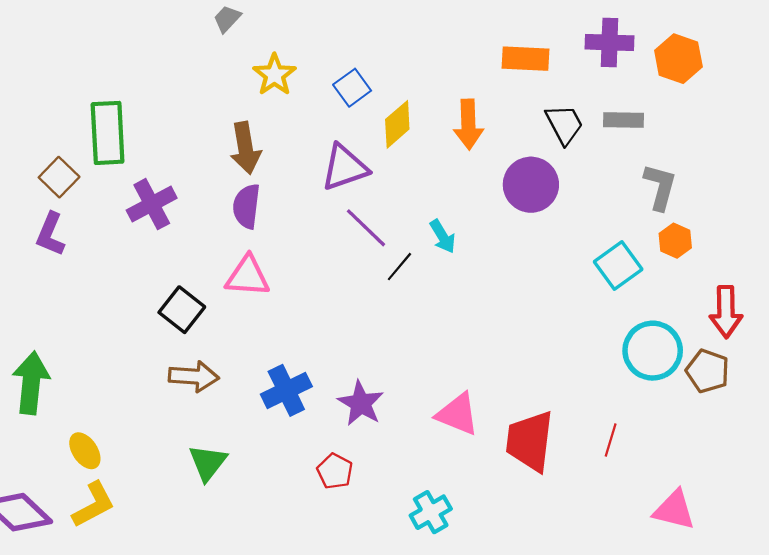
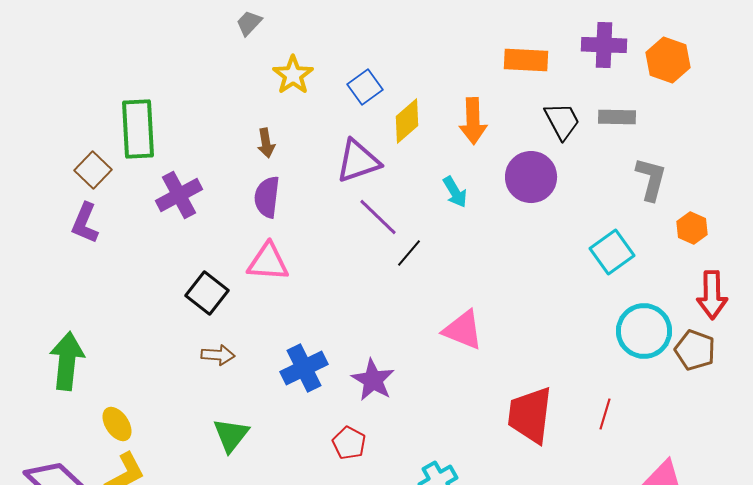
brown arrow: (245, 148) -> (266, 143), size x0.6
cyan arrow: (443, 236) -> (455, 192), moved
orange hexagon: (675, 241) -> (692, 228), moved
brown arrow: (194, 376) -> (218, 355), size x0.7
pink triangle: (458, 414) -> (463, 330), moved

